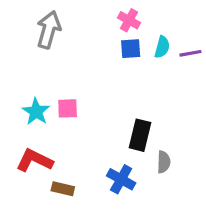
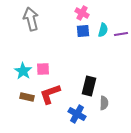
gray arrow: (49, 30) -> (31, 19), turned -30
red L-shape: (34, 160) -> (50, 94), moved, turned -45
brown rectangle: (63, 189) -> (27, 97), moved

